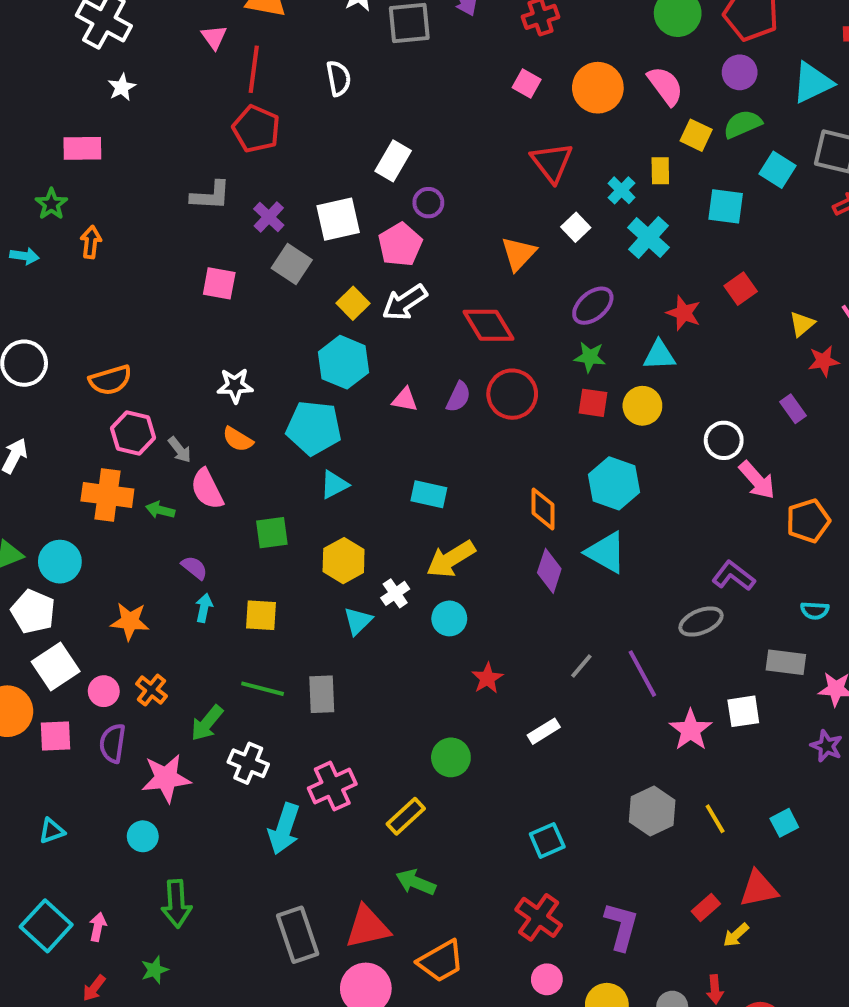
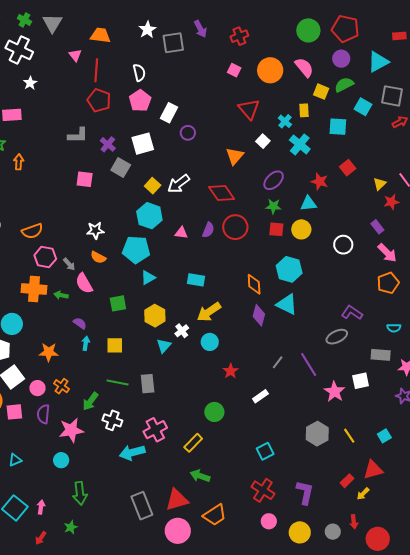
pink pentagon: (400, 245) -> (140, 101), moved
pink arrow: (757, 480) -> (387, 253), moved
cyan arrow: (284, 829) -> (132, 453), turned 60

